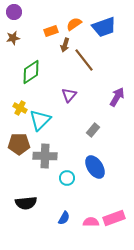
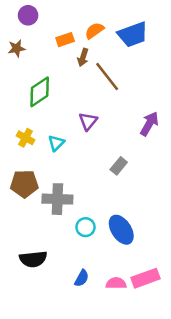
purple circle: (14, 12) -> (28, 15), moved
cyan triangle: (40, 120) -> (56, 143), moved, size x0.6
blue ellipse: (95, 167) -> (121, 230), moved

